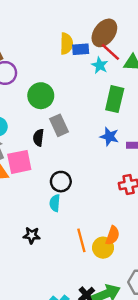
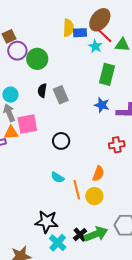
green circle: (41, 96) -> (37, 59), moved
black semicircle: (38, 138) -> (42, 91), moved
cyan semicircle: (55, 203) -> (57, 177), moved, turned -64
black star: (32, 235) -> (47, 222), moved, size x1.6
orange semicircle: (113, 235) -> (98, 174), moved

